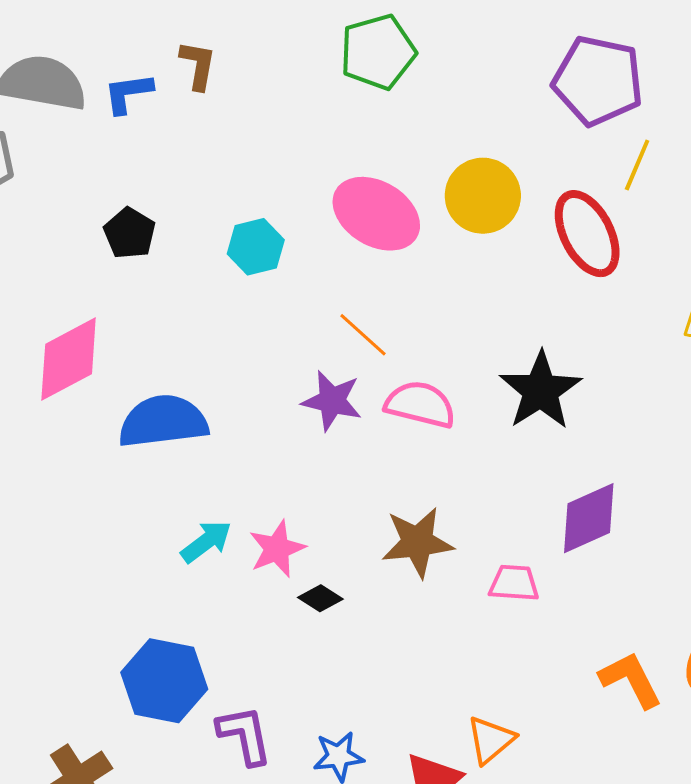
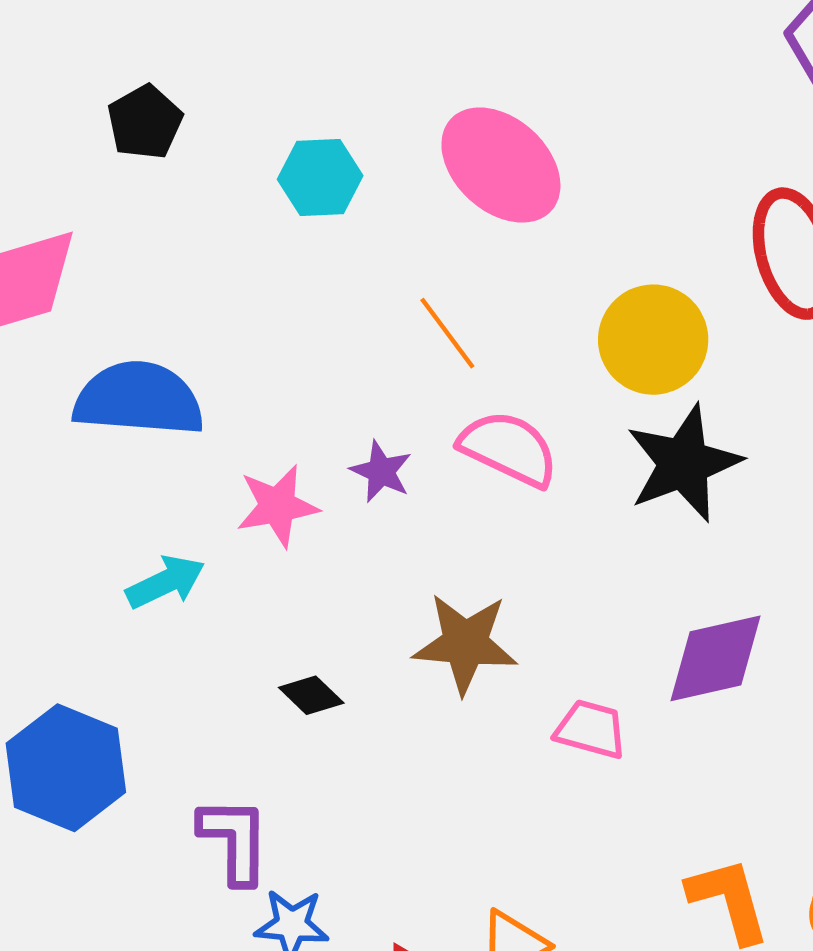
yellow circle: (483, 196) -> (653, 340), moved
purple star: (332, 401) -> (381, 471), moved, size x0.7
pink star: (277, 549) -> (277, 506), moved
purple L-shape: (245, 735) -> (234, 840), moved

